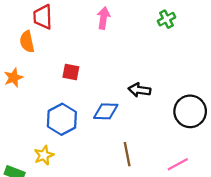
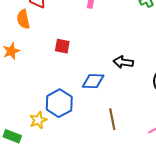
blue hexagon: (62, 119) -> (59, 103), moved

